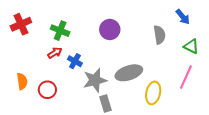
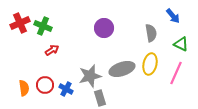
green cross: (60, 31) -> (43, 26), moved
blue cross: (75, 61) -> (66, 89), moved
orange semicircle: (22, 81) -> (24, 88), moved
yellow ellipse: (153, 93) -> (150, 64), moved

